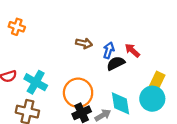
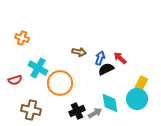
cyan cross: (36, 82) -> (38, 68), moved
orange circle: (78, 93) -> (60, 83), moved

